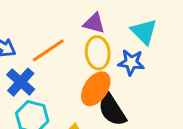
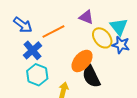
yellow ellipse: (98, 53) -> (102, 38), moved, turned -40
blue star: (131, 62) -> (121, 45), moved

